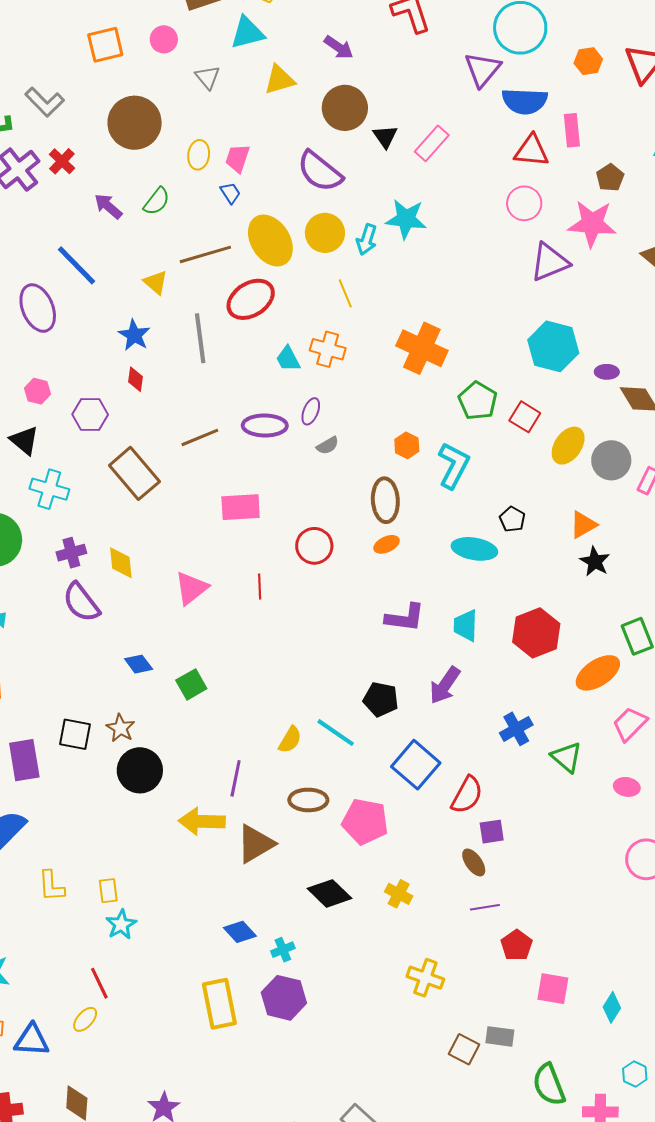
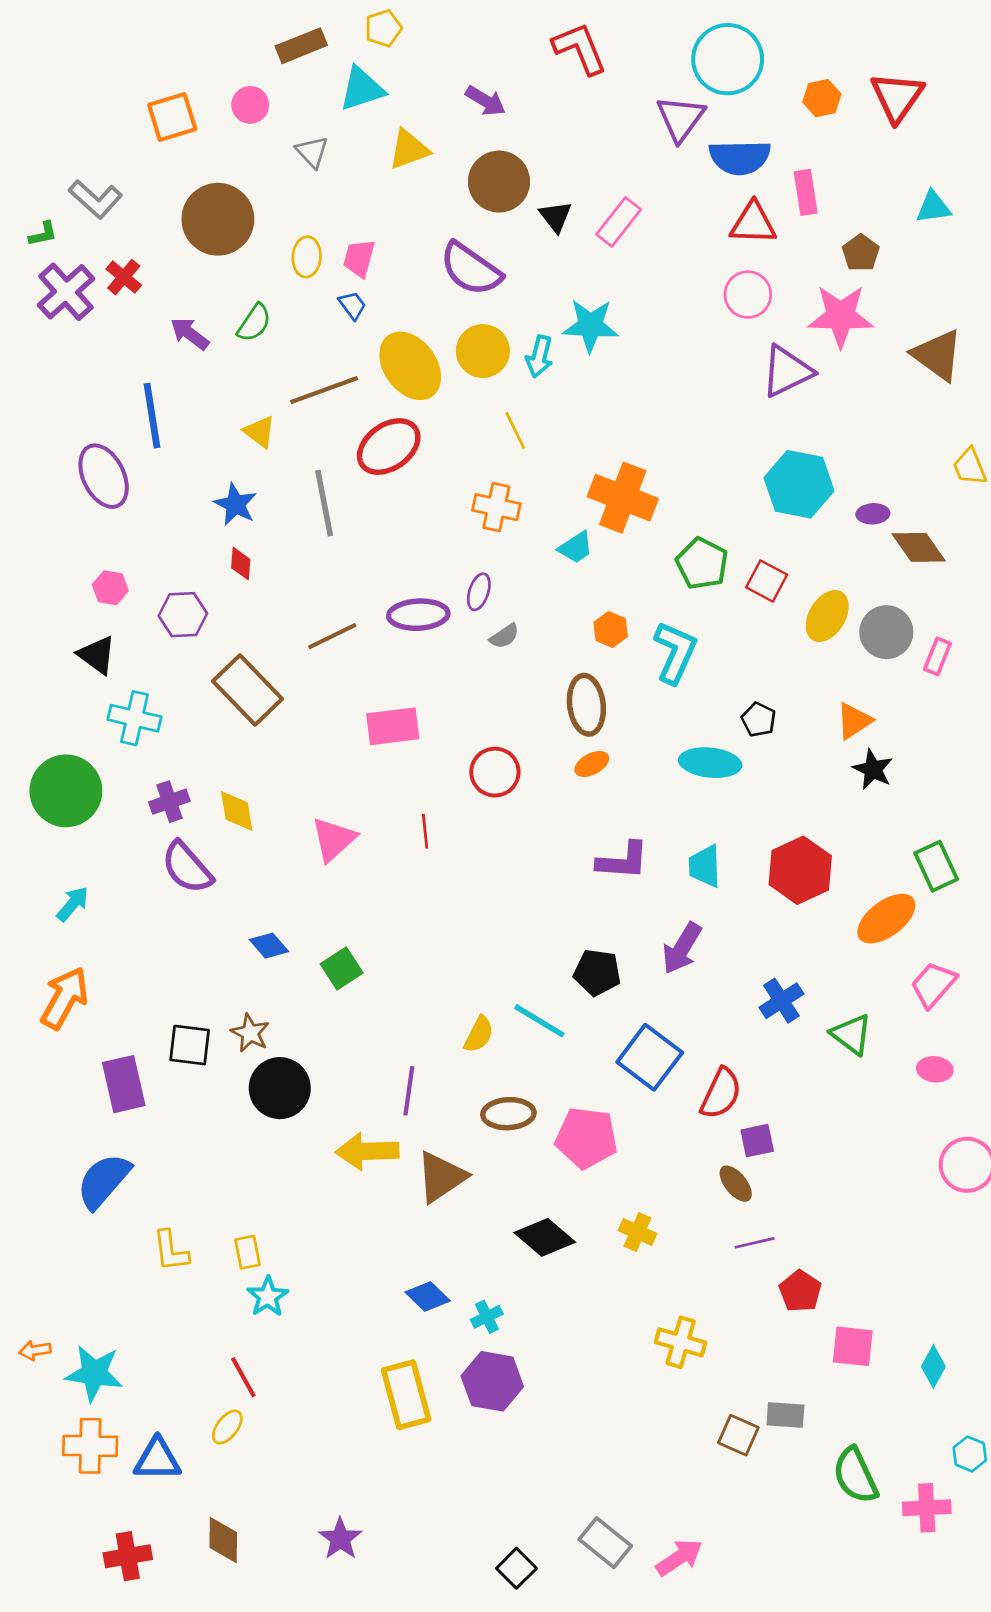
blue line: (76, 265) -> (152, 416), turned 39
cyan trapezoid: (288, 359) -> (576, 547), moved, turned -92

